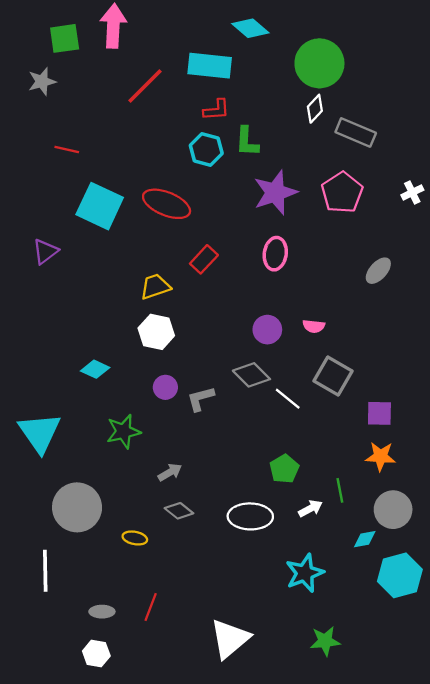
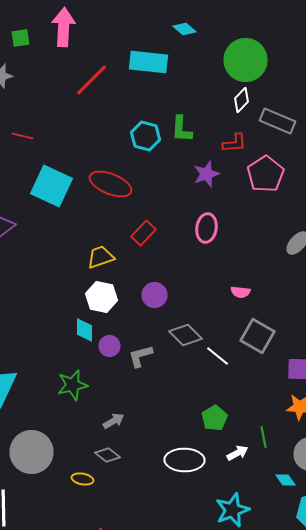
cyan diamond: (250, 28) -> (184, 29), size x0.7
green square: (65, 38) -> (20, 38), size x0.7
red L-shape: (216, 110) -> (234, 143), moved
purple star: (275, 192) -> (206, 174), size x0.7
purple circle: (267, 330) -> (154, 295), moved
cyan diamond: (95, 369) -> (84, 330), moved, turned 65
gray diamond: (179, 511) -> (108, 455), moved
cyan diamond: (365, 539) -> (286, 480), turned 65

